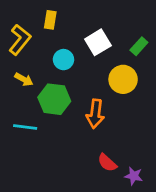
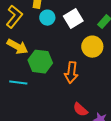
cyan circle: (64, 60) -> (47, 18), moved
yellow arrow: (24, 79) -> (17, 47), size x1.5

